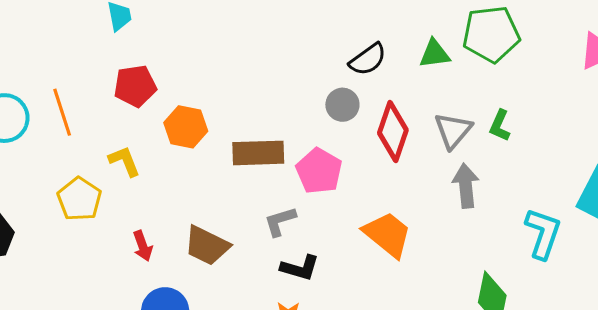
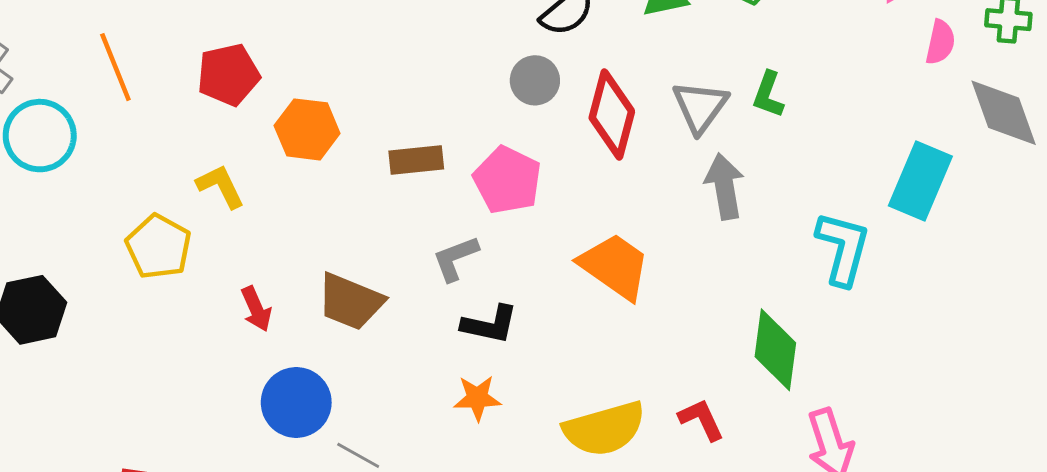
orange line: (62, 112) -> (115, 67), moved
brown rectangle: (258, 153) -> (416, 160), size x0.7

